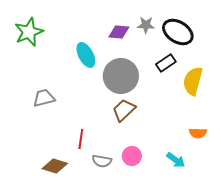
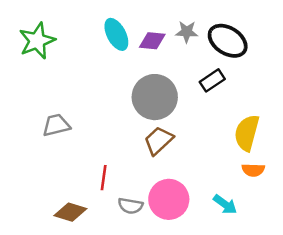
cyan ellipse: (86, 55) -> (116, 34), moved
yellow semicircle: (193, 81) -> (247, 133), moved
pink circle: (132, 156) -> (169, 199), size x1.6

